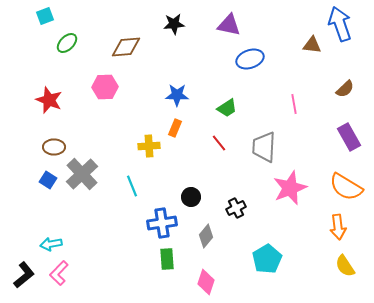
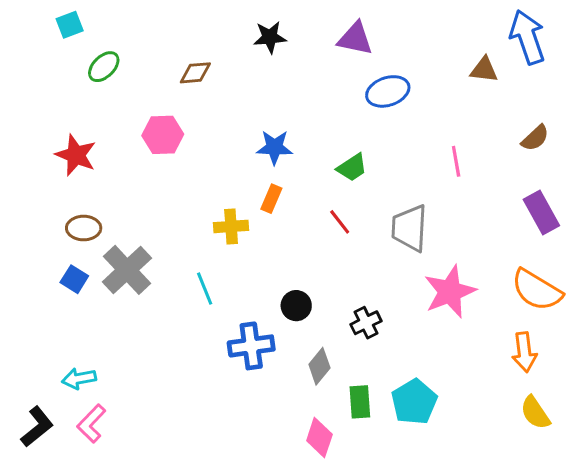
brown diamond: (126, 47) -> (195, 73), size x0.7
green rectangle: (167, 259) -> (360, 402), moved

